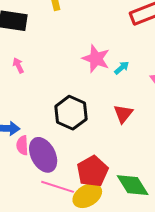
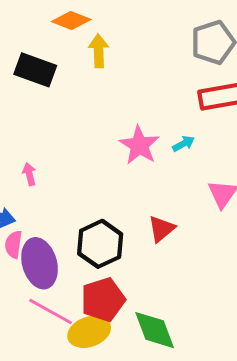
pink arrow: (18, 65) -> (29, 174), moved
cyan arrow: (122, 68) -> (183, 144), moved
black hexagon: (71, 113) -> (100, 244), moved

